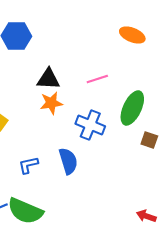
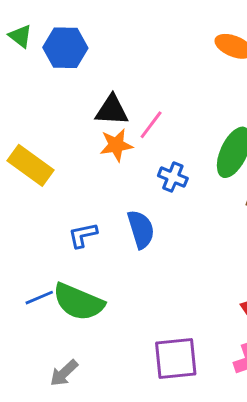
pink line: (97, 79) -> (151, 125), moved, turned -35
blue cross: (90, 125) -> (173, 177), size x0.7

